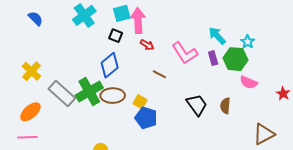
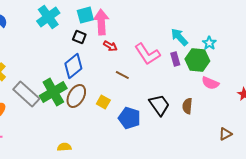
brown ellipse: (113, 96) -> (76, 96), turned -60
blue pentagon: (146, 118) -> (129, 118), moved
brown triangle: (264, 134) -> (225, 134), size x0.6

